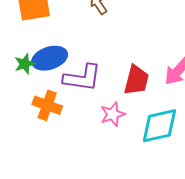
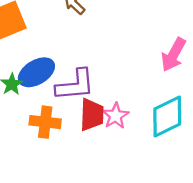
red trapezoid: (136, 80) -> (92, 115), moved

